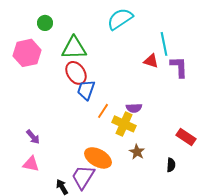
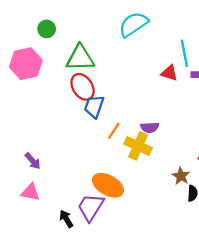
brown star: (137, 152) -> (181, 176), moved

